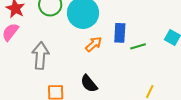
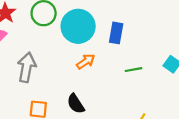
blue rectangle: (120, 33) -> (116, 33), moved

